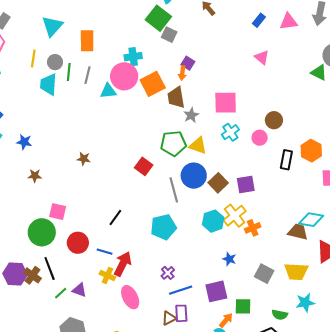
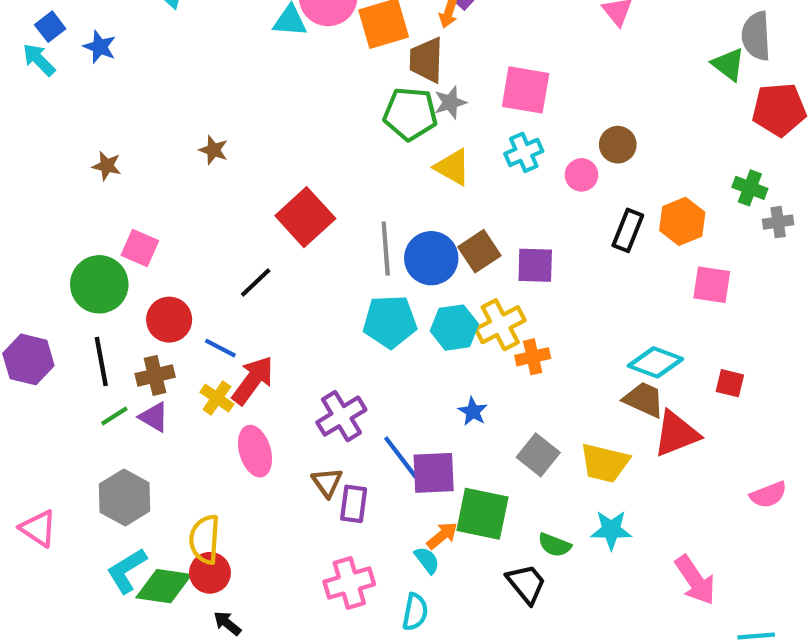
blue star: (24, 142) -> (100, 47), moved
green pentagon: (173, 143) -> (410, 114), moved
red square: (144, 166) -> (305, 217), moved, size x1.5
blue circle: (194, 176) -> (431, 258), moved
cyan pentagon: (163, 227) -> (390, 322), moved
brown trapezoid: (298, 232) -> (644, 400), moved
purple cross: (168, 273) -> (341, 416), size x1.6
brown cross: (32, 275) -> (155, 375), moved, turned 30
blue line: (181, 290) -> (401, 457), moved, turned 60
green square: (243, 306) -> (482, 514), size x1.5
brown triangle: (169, 318) -> (327, 482), moved, turned -49

